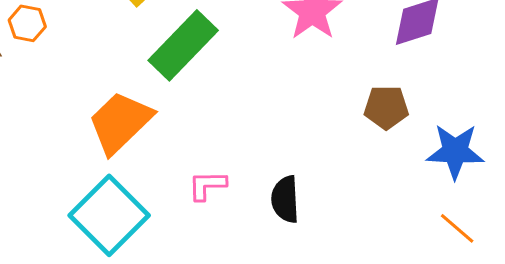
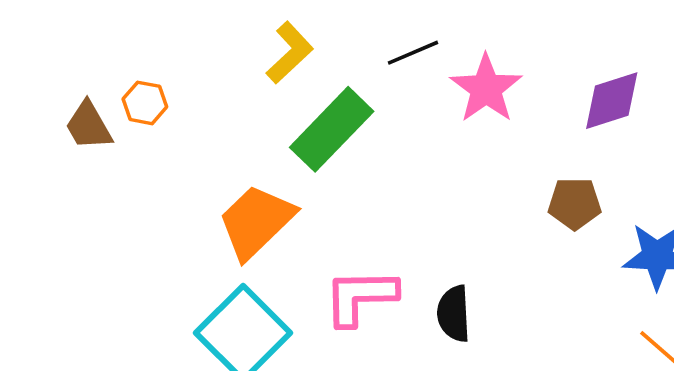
pink L-shape: (207, 185) -> (360, 297), size x1.6

